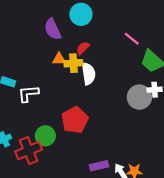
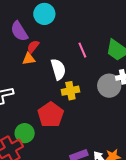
pink line: (132, 39) -> (82, 50), moved, turned 35
red semicircle: (83, 48) -> (33, 47), moved
yellow cross: (73, 63) -> (70, 91), moved

